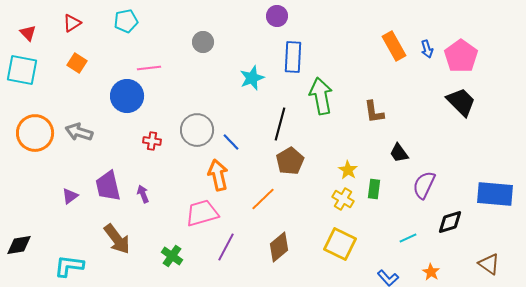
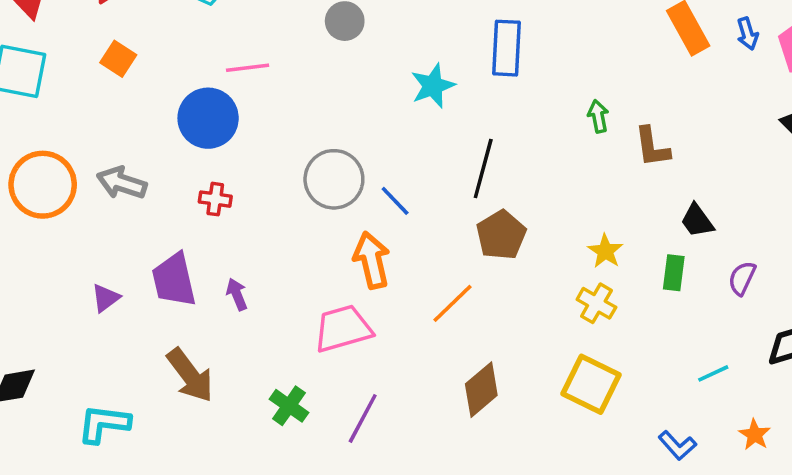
green arrow: (321, 96) -> (598, 116), moved, size x0.5
red cross: (152, 141) -> (215, 199), moved
purple semicircle: (424, 185) -> (742, 278), size x0.7
green rectangle: (374, 189) -> (674, 273), moved
purple line: (226, 247) -> (363, 418), moved

